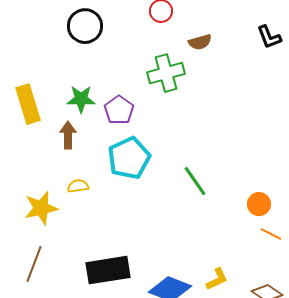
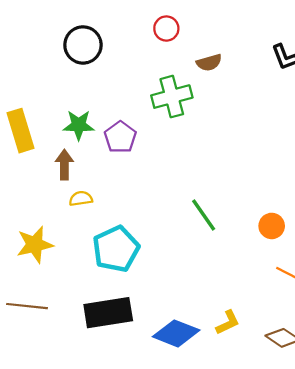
cyan pentagon: (129, 158) -> (116, 249), moved
yellow semicircle: (78, 186) -> (81, 199), moved
orange circle: (259, 204) -> (272, 226), moved
brown line: (34, 264) -> (27, 306), turned 75

